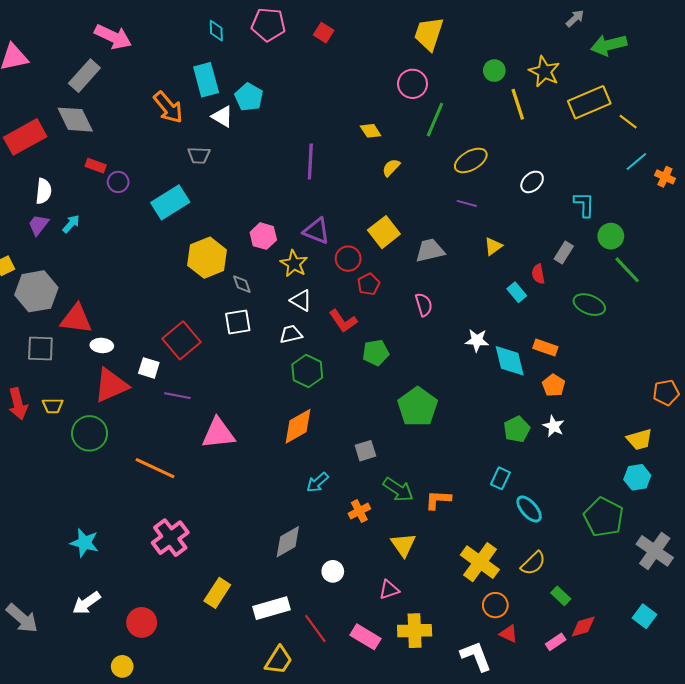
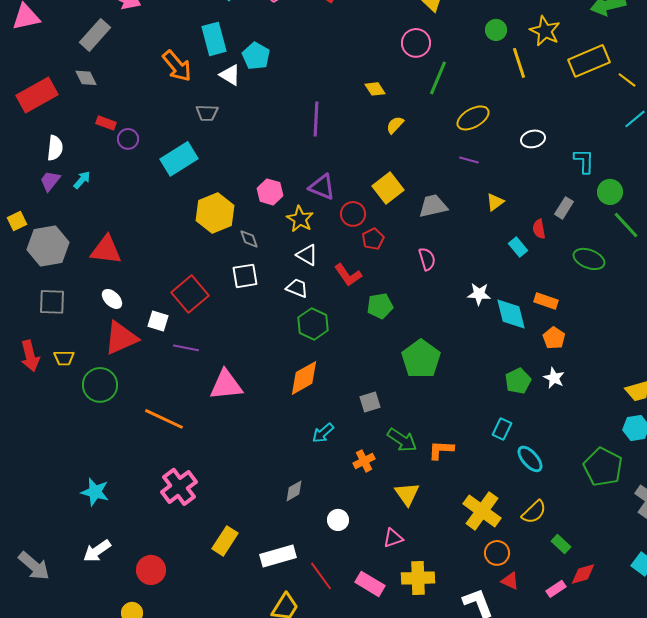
gray diamond: (75, 120) -> (86, 78), size x0.6
white ellipse: (532, 182) -> (533, 139), turned 30
red triangle: (76, 319) -> (106, 250), moved
white trapezoid: (291, 334) -> (297, 288), turned 35
white ellipse: (102, 345) -> (112, 299), turned 40
gray diamond: (288, 542) -> (294, 491), size x0.7

